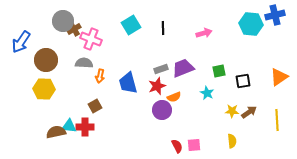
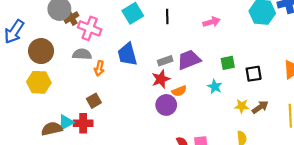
blue trapezoid: (128, 83) -> (127, 54), moved
cyan triangle: (69, 126) -> (66, 122), turned -35

